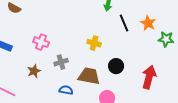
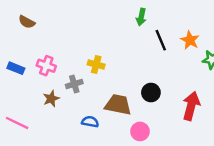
pink cross: (41, 42) -> (46, 66), moved
yellow cross: (94, 43) -> (96, 65), moved
gray cross: (61, 62) -> (74, 84), moved

